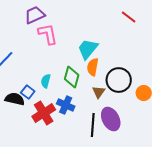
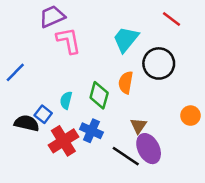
cyan trapezoid: (88, 49) -> (126, 39), moved
black circle: (119, 80) -> (159, 63), moved
brown triangle: (99, 92) -> (138, 126), moved
black line: (93, 125) -> (126, 156), turned -60

